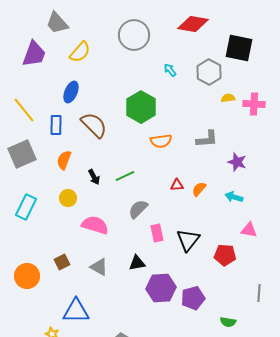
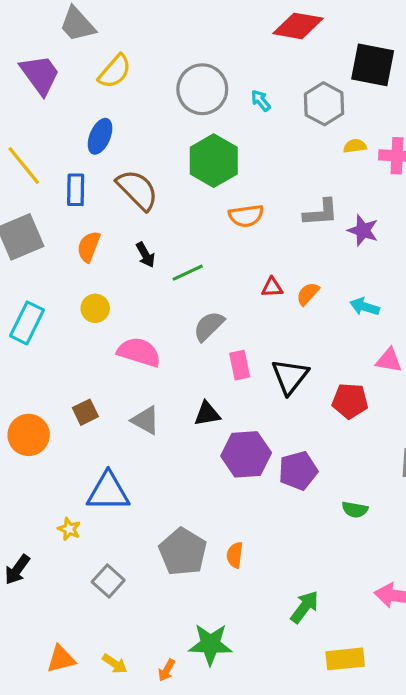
gray circle: (134, 35) -> (202, 89), moved
purple trapezoid: (34, 54) -> (40, 75), turned -56
purple star: (237, 162) -> (363, 230), moved
black arrow: (94, 177) -> (145, 255), moved

